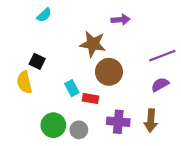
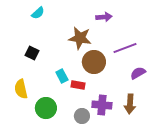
purple line: (162, 56) -> (125, 48), moved
yellow semicircle: (24, 82) -> (21, 89), moved
gray circle: (79, 130) -> (82, 116), moved

